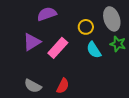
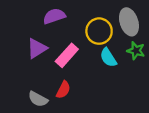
yellow circle: (86, 27) -> (99, 31), size x1.5
red semicircle: (63, 86) -> (63, 90), moved

